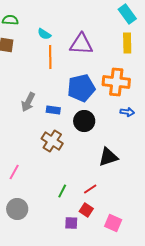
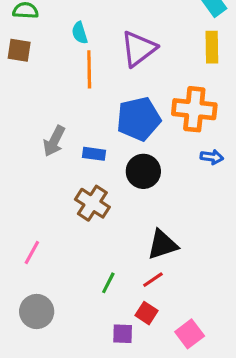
cyan semicircle: (44, 34) -> (80, 33), turned 40
purple triangle: (81, 44) -> (139, 49), turned -40
black triangle: (108, 157) -> (162, 245), moved
pink square: (113, 223) -> (190, 334), turned 30

